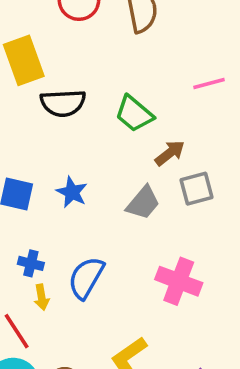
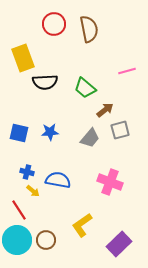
blue star: (72, 192) -> (50, 132), turned -30
blue semicircle: (86, 278) -> (58, 180), turned 70
yellow arrow: (42, 297) -> (33, 191), turned -40

